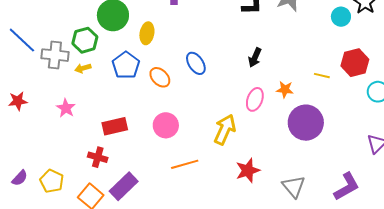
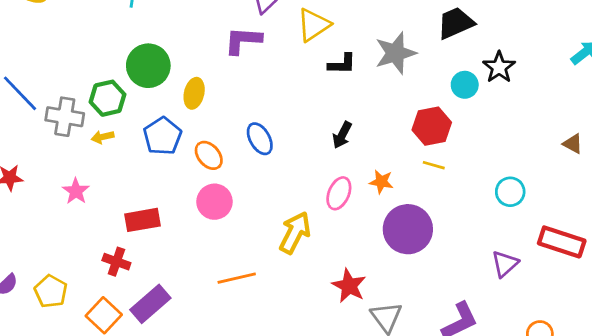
red hexagon: (355, 63) -> (432, 126), moved
pink circle: (166, 125) -> (214, 202), moved
red star: (248, 170) -> (349, 286), moved, turned -30

